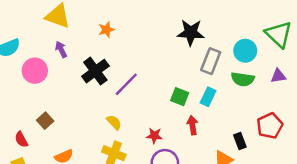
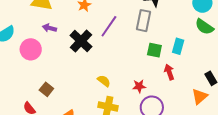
purple arrow: (61, 49) -> (49, 28), turned -40
gray rectangle: (211, 61) -> (143, 21), moved
green semicircle: (243, 79) -> (204, 27), turned 36
purple line: (126, 84) -> (109, 26), moved

